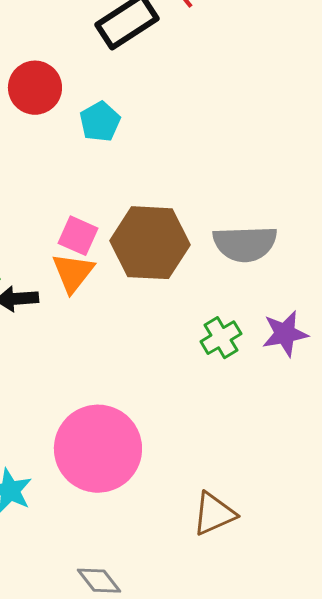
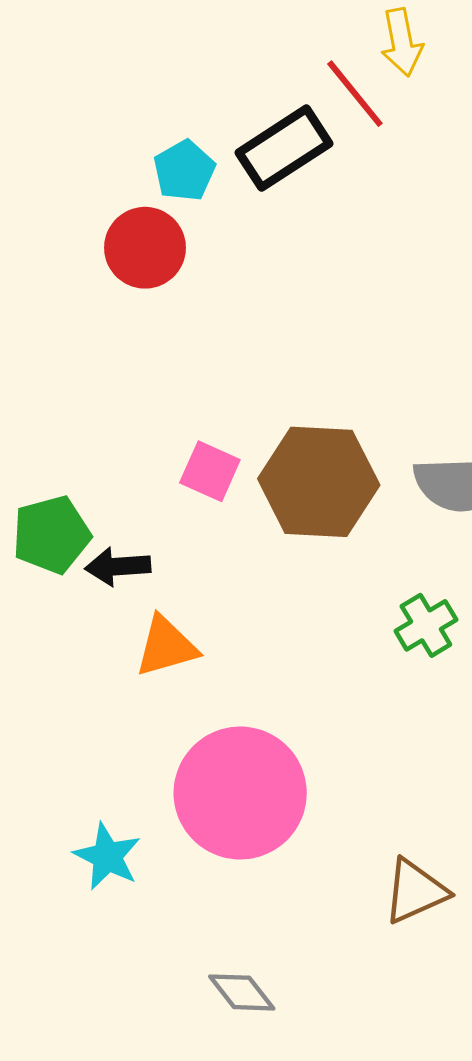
cyan pentagon: (100, 122) -> (184, 171), moved
orange triangle: (73, 273) -> (166, 646), moved, turned 36

